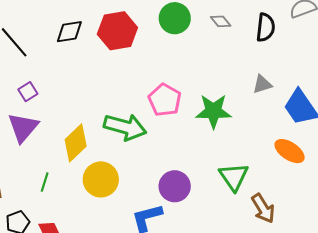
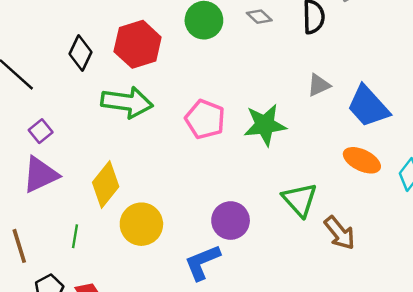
black diamond: (69, 32) -> (80, 53), turned -48
green arrow: (125, 127) -> (127, 102), moved
purple triangle: (23, 128) -> (40, 175), turned 32

